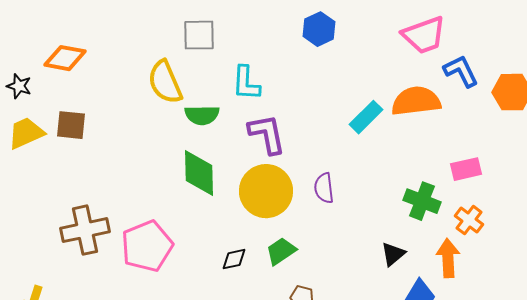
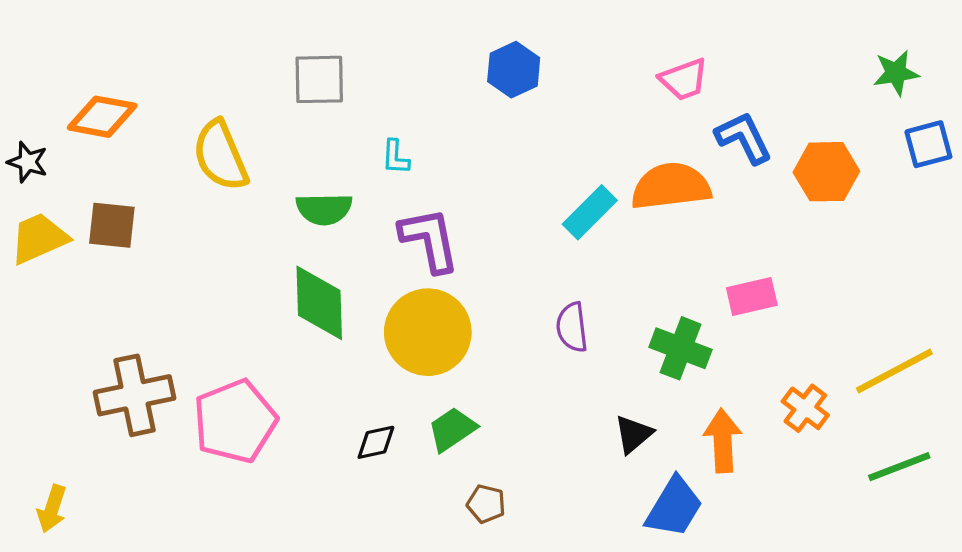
pink trapezoid: (424, 35) -> (684, 79), size x0.7
yellow semicircle: (165, 82) -> (220, 156), moved
cyan L-shape: (246, 83) -> (395, 157), size x0.6
purple semicircle: (324, 188) -> (572, 327), moved
orange cross: (469, 220) -> (805, 408), moved

